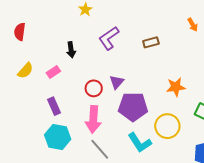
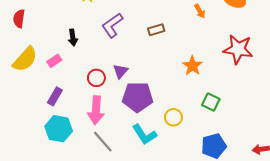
yellow semicircle: (25, 71) -> (25, 59), size x1.5
orange star: (176, 87) -> (192, 66), moved, turned -30
purple rectangle: (54, 106) -> (55, 96), turned 54
yellow circle: (167, 126) -> (173, 117), size x0.7

